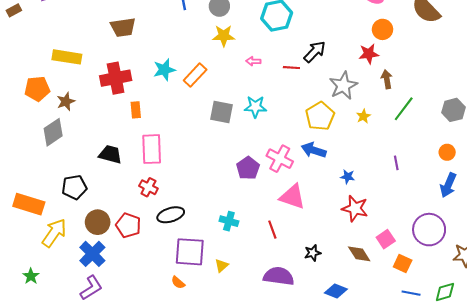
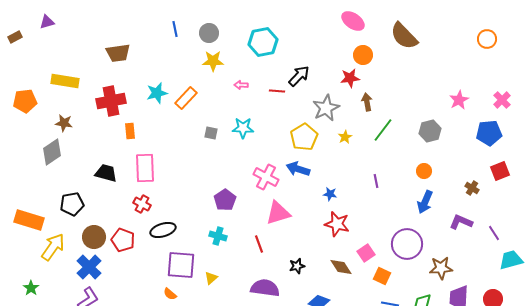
orange pentagon: (37, 89) -> (25, 101), moved
brown star: (66, 101) -> (64, 123), turned 30
gray square: (222, 112) -> (211, 133), size x0.6
purple pentagon: (248, 168) -> (225, 200), moved
pink triangle: (292, 197) -> (278, 213), turned -36

